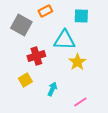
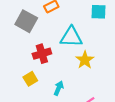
cyan square: (81, 16) -> (98, 12), moved

